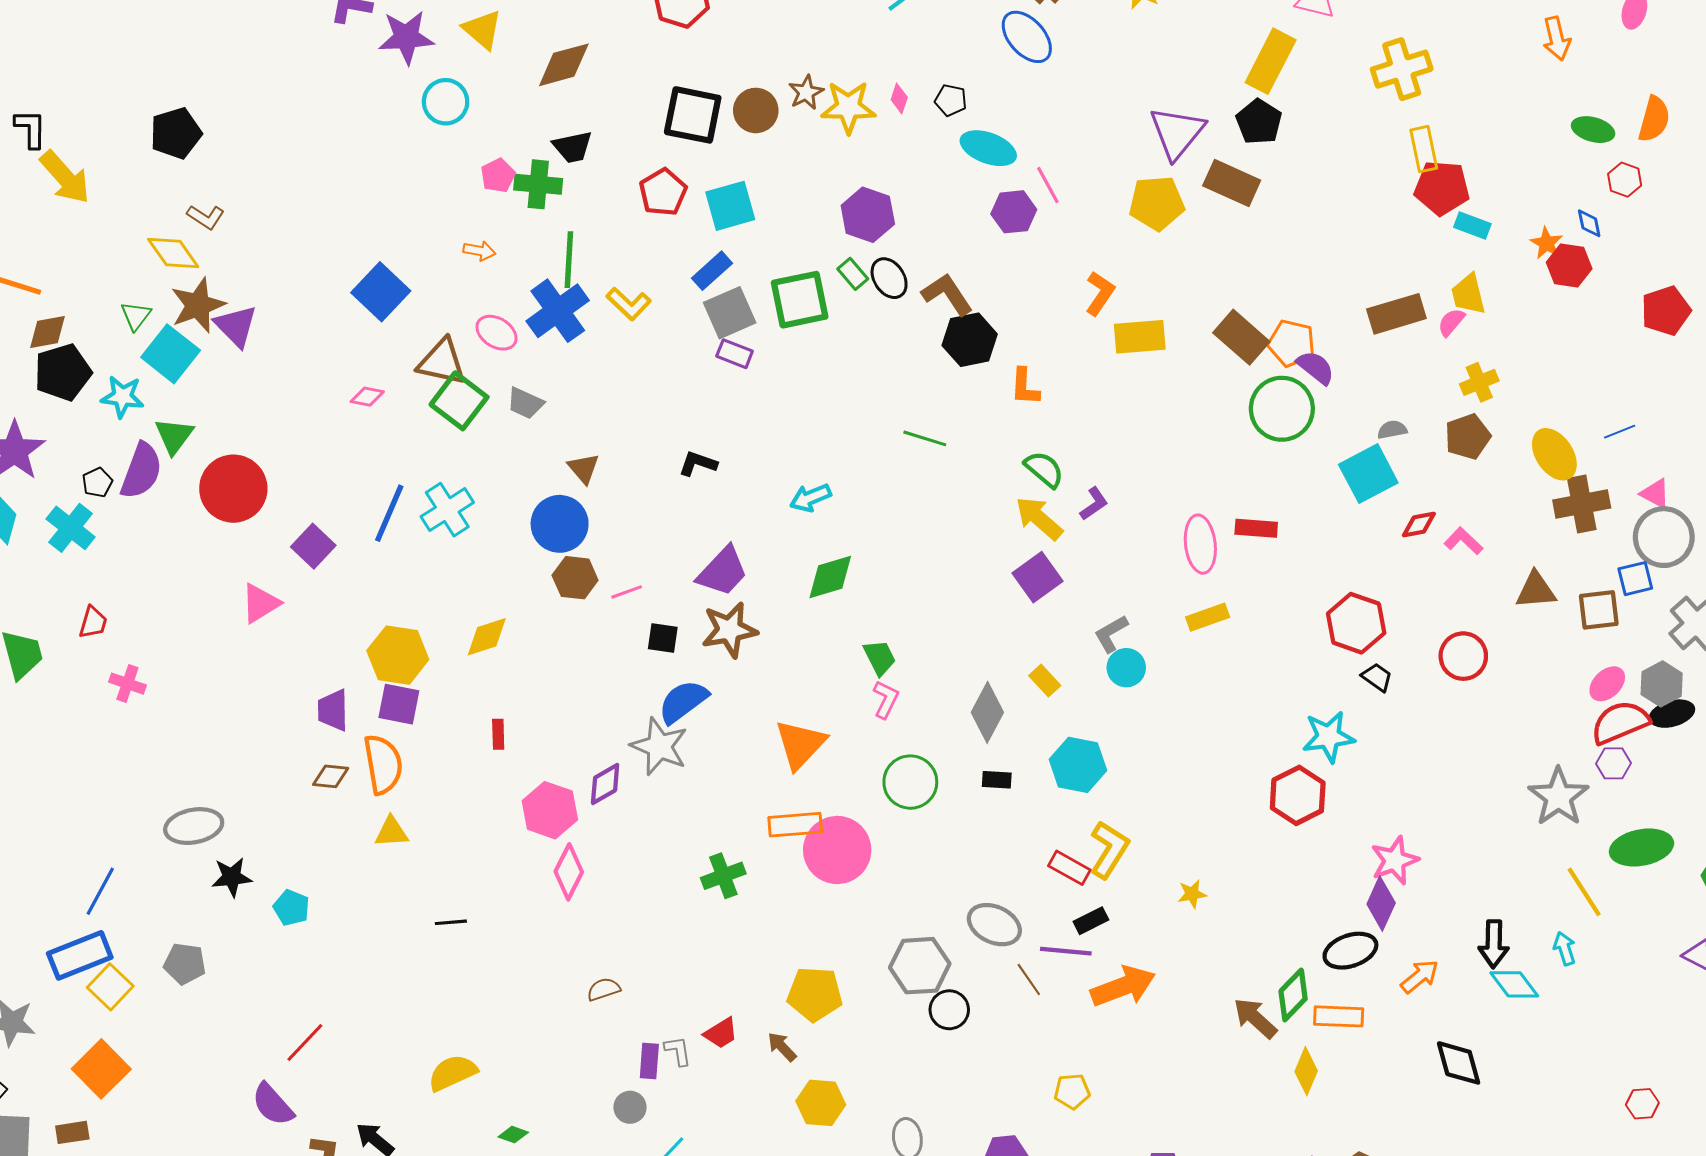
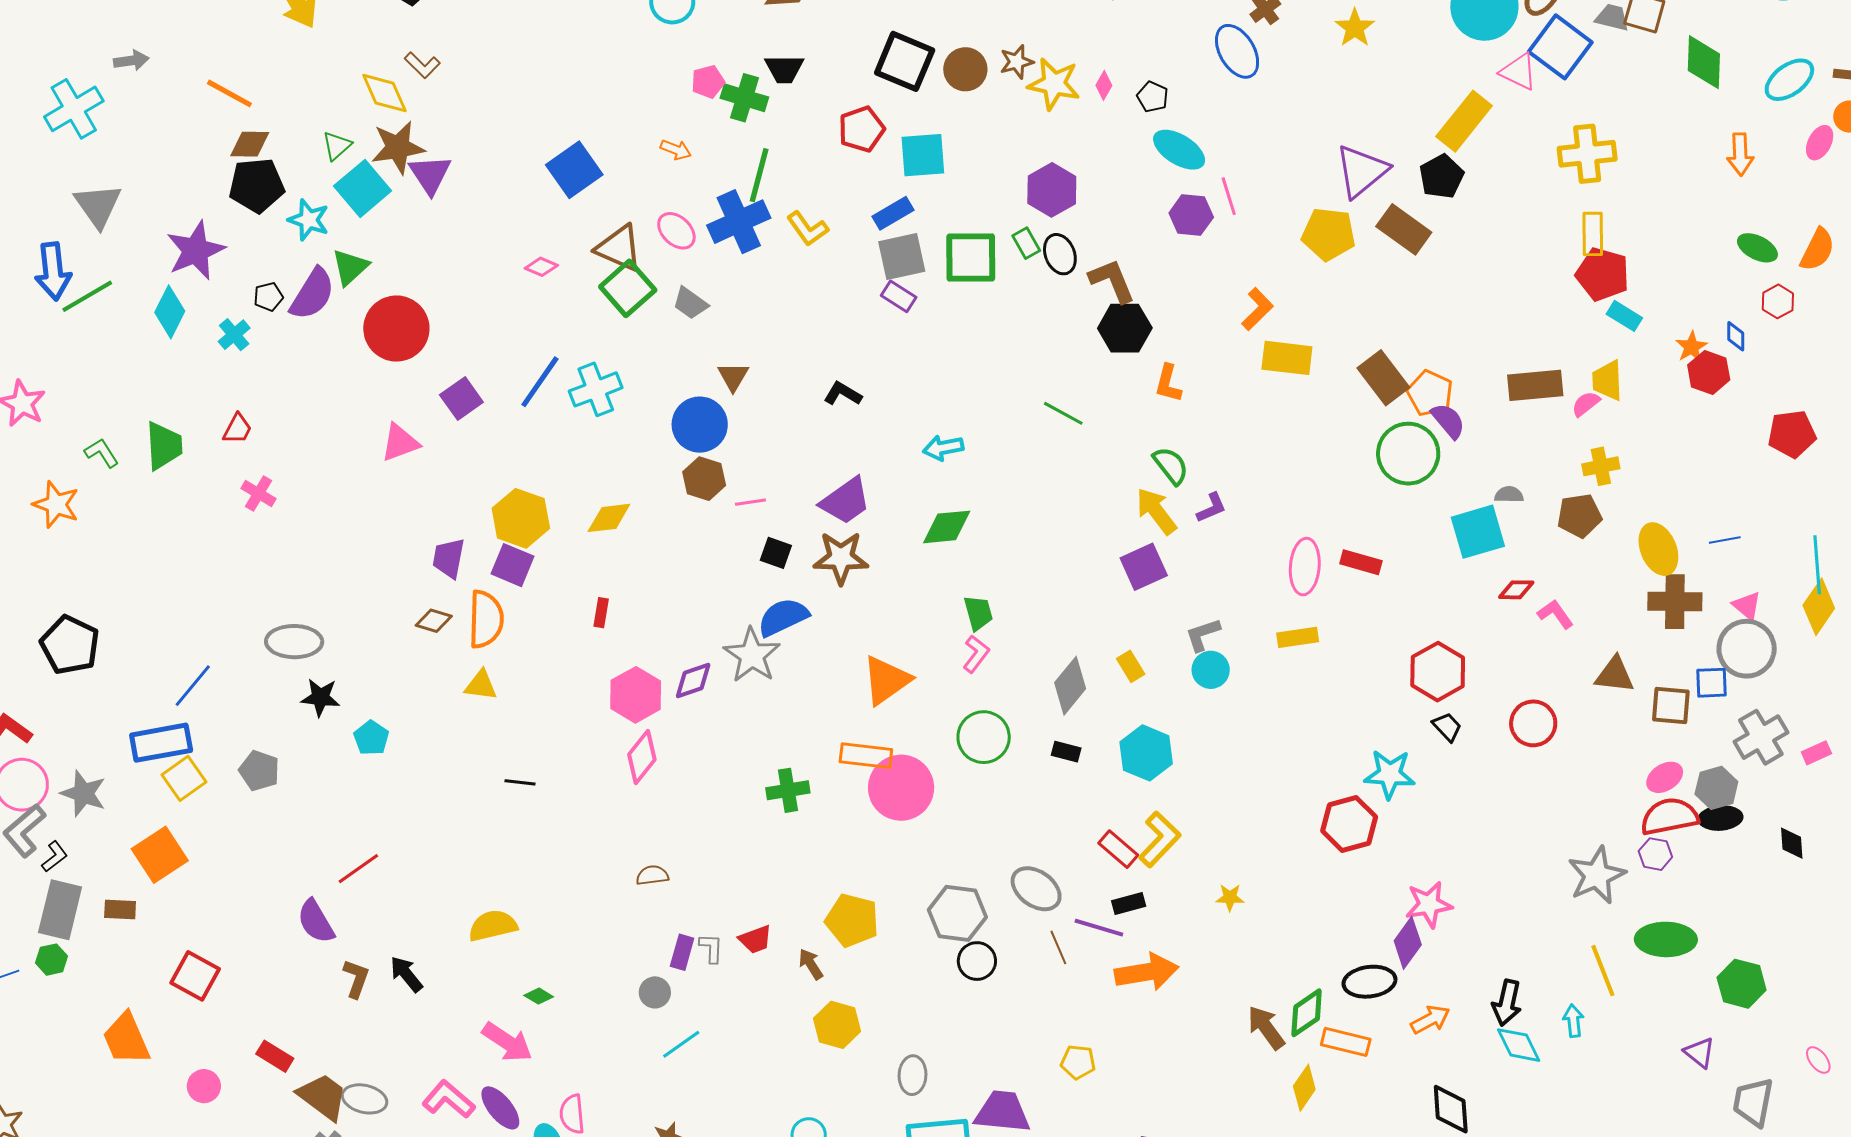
cyan cross: (71, 528) -> (234, 335), size x0.7

